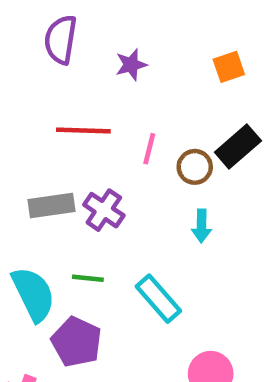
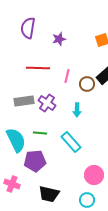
cyan arrow: (202, 226) -> (77, 110), moved
purple pentagon: (77, 342) -> (35, 161), turned -30

